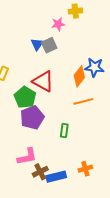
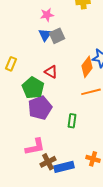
pink star: (58, 24) -> (47, 15), moved
red triangle: (43, 81) -> (51, 72), size x0.6
orange cross: (85, 169) -> (93, 159), turned 32

